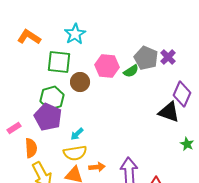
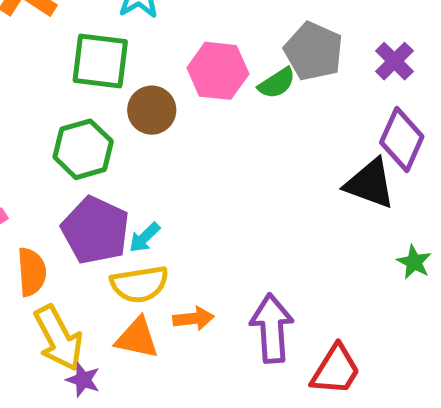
purple cross: (168, 57) -> (394, 61), moved
purple pentagon: (48, 117) -> (95, 230), moved

